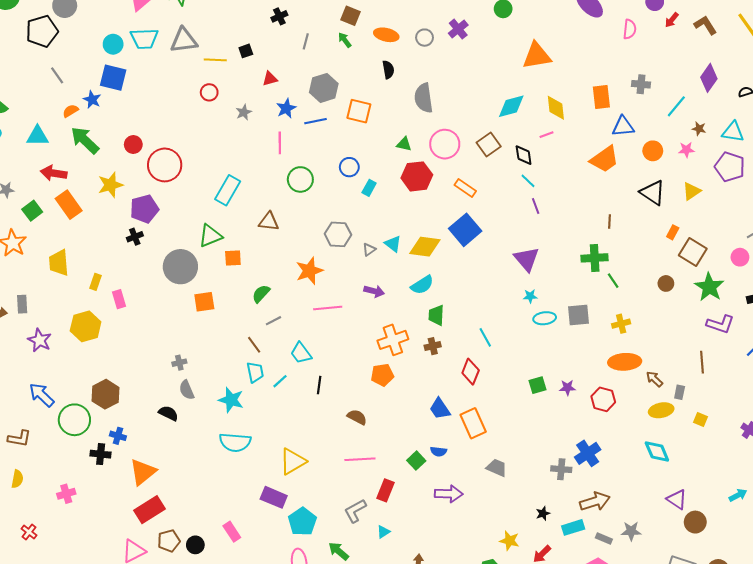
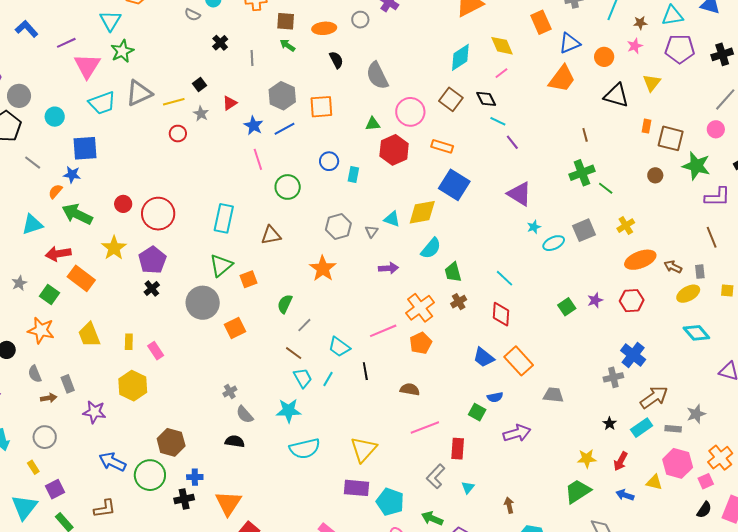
cyan circle: (113, 44) -> (55, 117), moved
gray star: (244, 112) -> (201, 114), moved
pink line: (328, 308) -> (383, 331), moved

